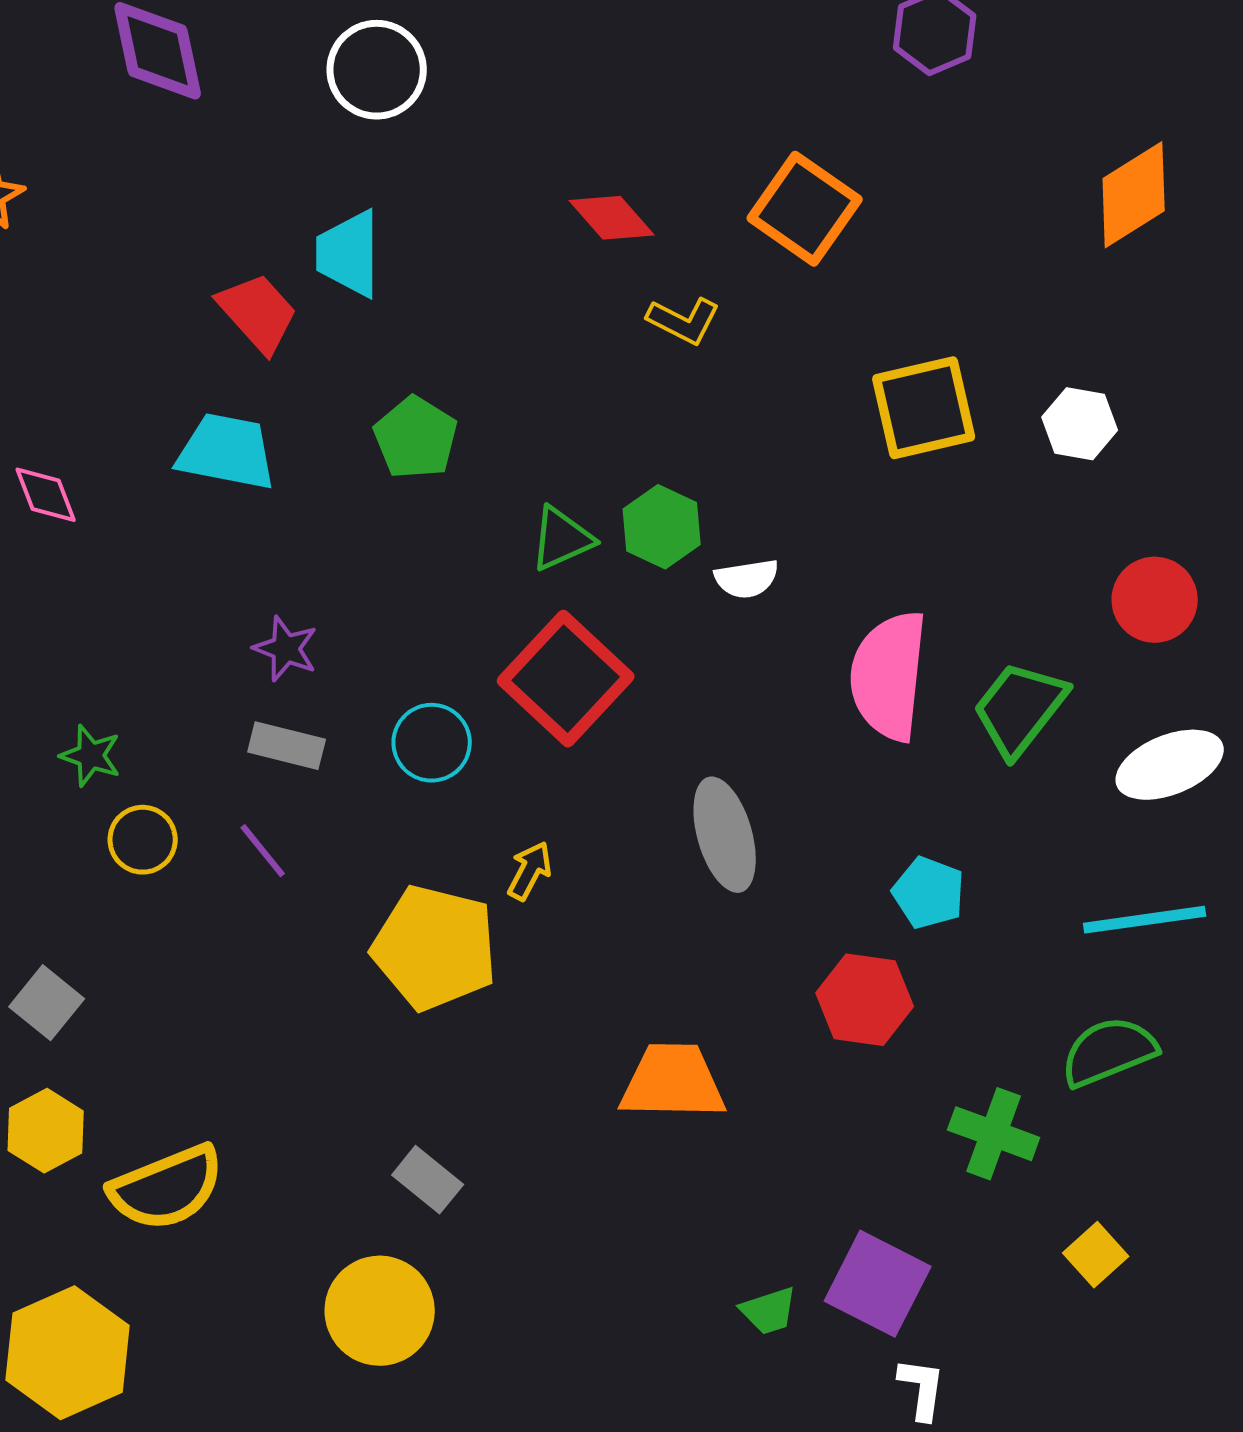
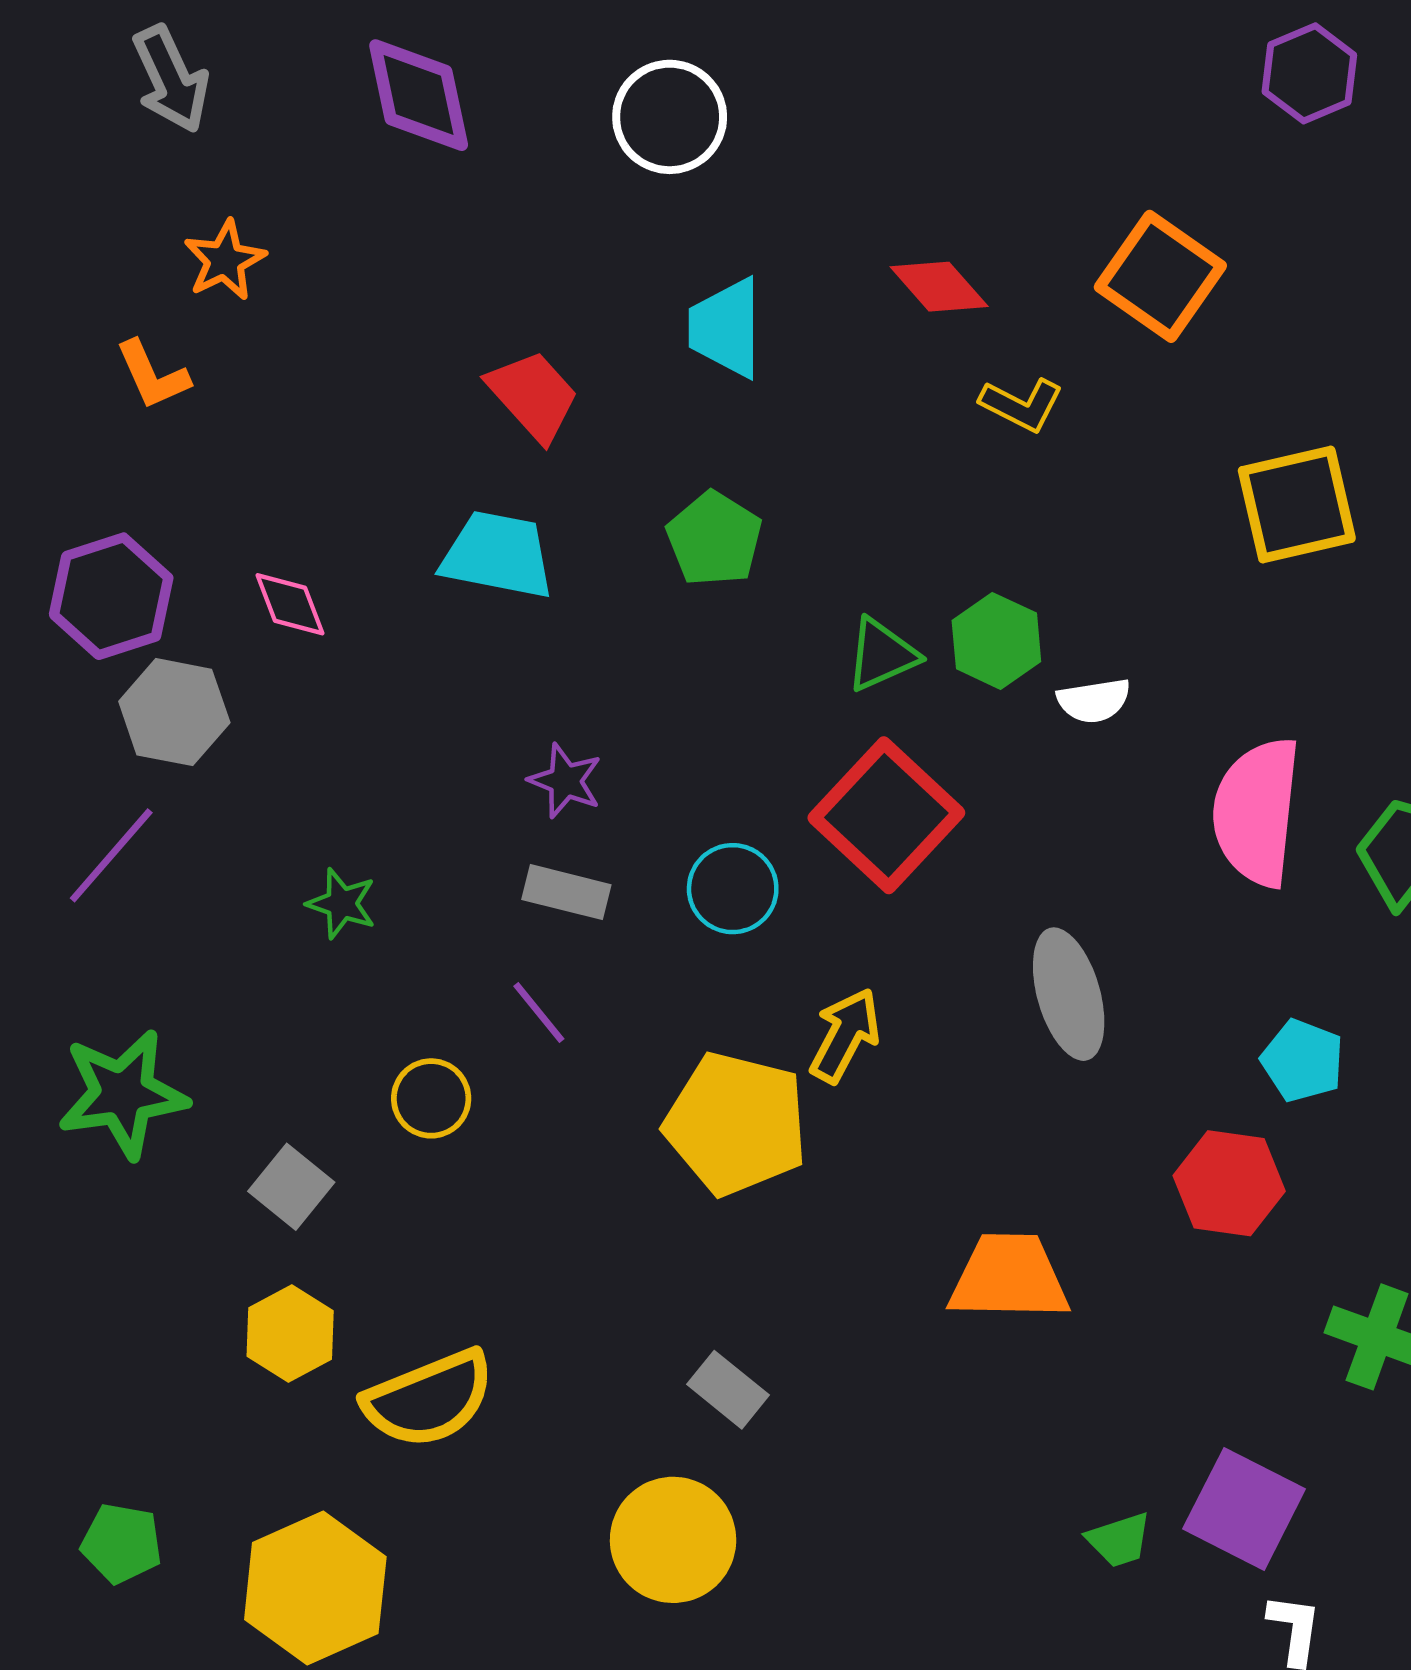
cyan trapezoid: (349, 254) -> (726, 328), moved
yellow circle: (143, 840) -> (431, 1098), moved
yellow arrow: (530, 871) -> (845, 1035), size x1.4

